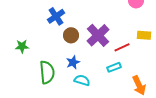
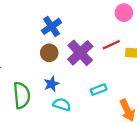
blue cross: (56, 16) -> (52, 26), moved
red line: (122, 47) -> (111, 45), moved

